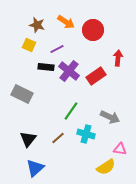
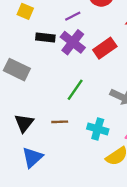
purple line: (57, 49) -> (73, 16), moved
cyan cross: (86, 134) -> (98, 129), moved
brown line: (58, 138) -> (60, 122), turned 40

